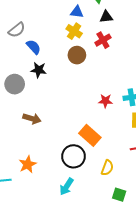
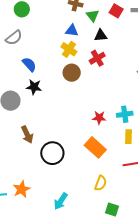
gray semicircle: (17, 30) -> (14, 38), moved
brown arrow: (32, 119) -> (27, 134), turned 48
orange rectangle: (90, 135) -> (95, 147), moved
black circle: (73, 156) -> (52, 153), moved
orange star: (28, 164) -> (22, 189), moved

